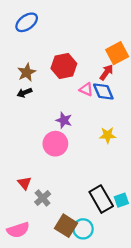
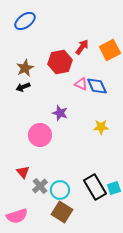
red arrow: (106, 72) -> (82, 47), moved
pink circle: (55, 144) -> (40, 135), moved
cyan circle: (83, 229) -> (60, 190), moved

